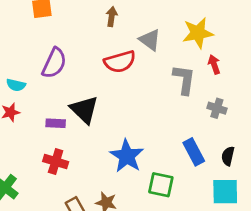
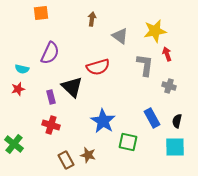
red semicircle: (120, 62) -> (98, 67), moved
purple rectangle: (56, 123) -> (51, 97), turned 72

